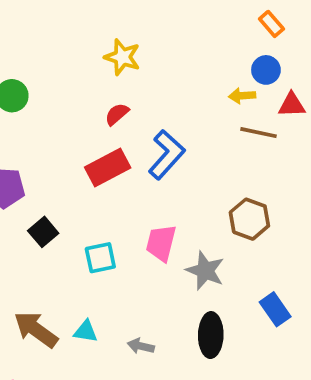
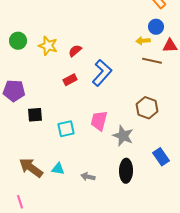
yellow star: (122, 57) -> (48, 46), moved
red rectangle: (108, 168) -> (70, 80), size x0.6
black square: (43, 232) -> (35, 115), turned 35

